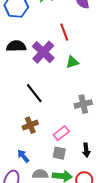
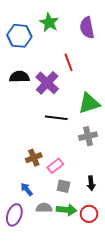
green triangle: (72, 62) -> (89, 103), moved, size x1.6
black line: (34, 93) -> (56, 118), moved, turned -45
pink rectangle: (61, 133) -> (55, 166), moved

